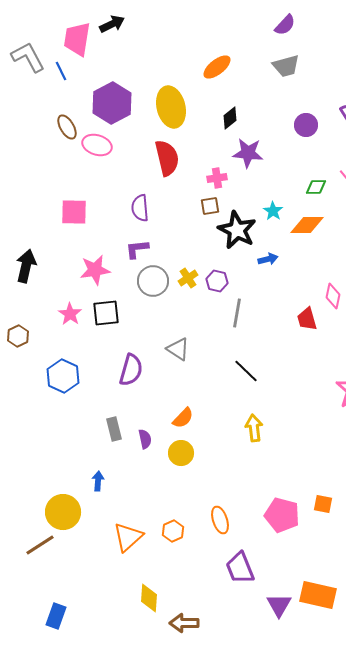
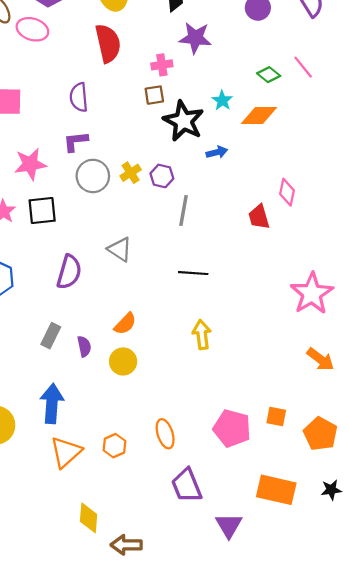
green diamond: (316, 187) -> (269, 75), turned 40
black line: (246, 371) -> (193, 273), turned -40
gray rectangle: (114, 429) -> (51, 336), turned 40
blue arrow: (98, 481) -> (52, 404), moved, size x1.8
orange rectangle: (318, 595) -> (276, 490), moved

